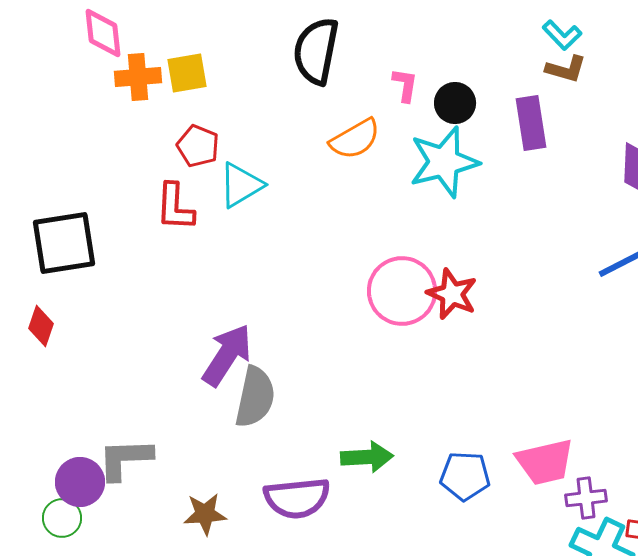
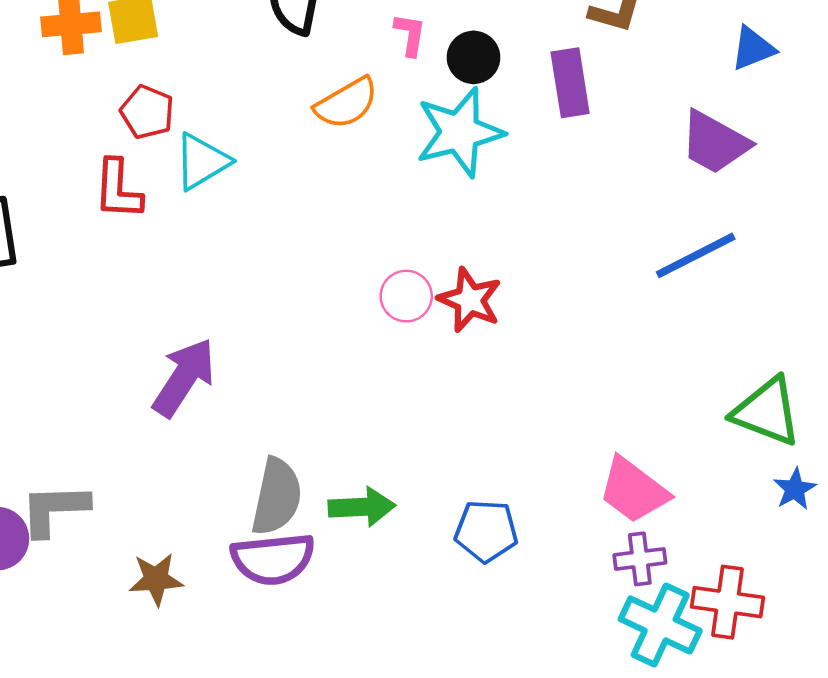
pink circle: (402, 291) -> (406, 296), size x0.6
gray semicircle: (255, 397) -> (277, 497), moved
pink trapezoid: (545, 462) -> (633, 490), moved, turned 50

